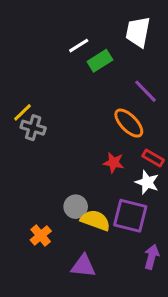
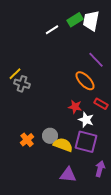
green rectangle: (100, 61) -> (75, 20), moved
white star: (147, 182) -> (86, 120), moved
orange cross: (41, 236) -> (27, 140), moved
purple triangle: (83, 266) -> (68, 175), moved

